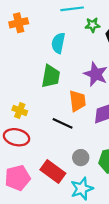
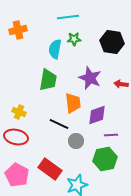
green star: (92, 25) -> (74, 39), moved
gray circle: (81, 158) -> (76, 141), moved
pink pentagon: (18, 178) -> (17, 175), turned -30

